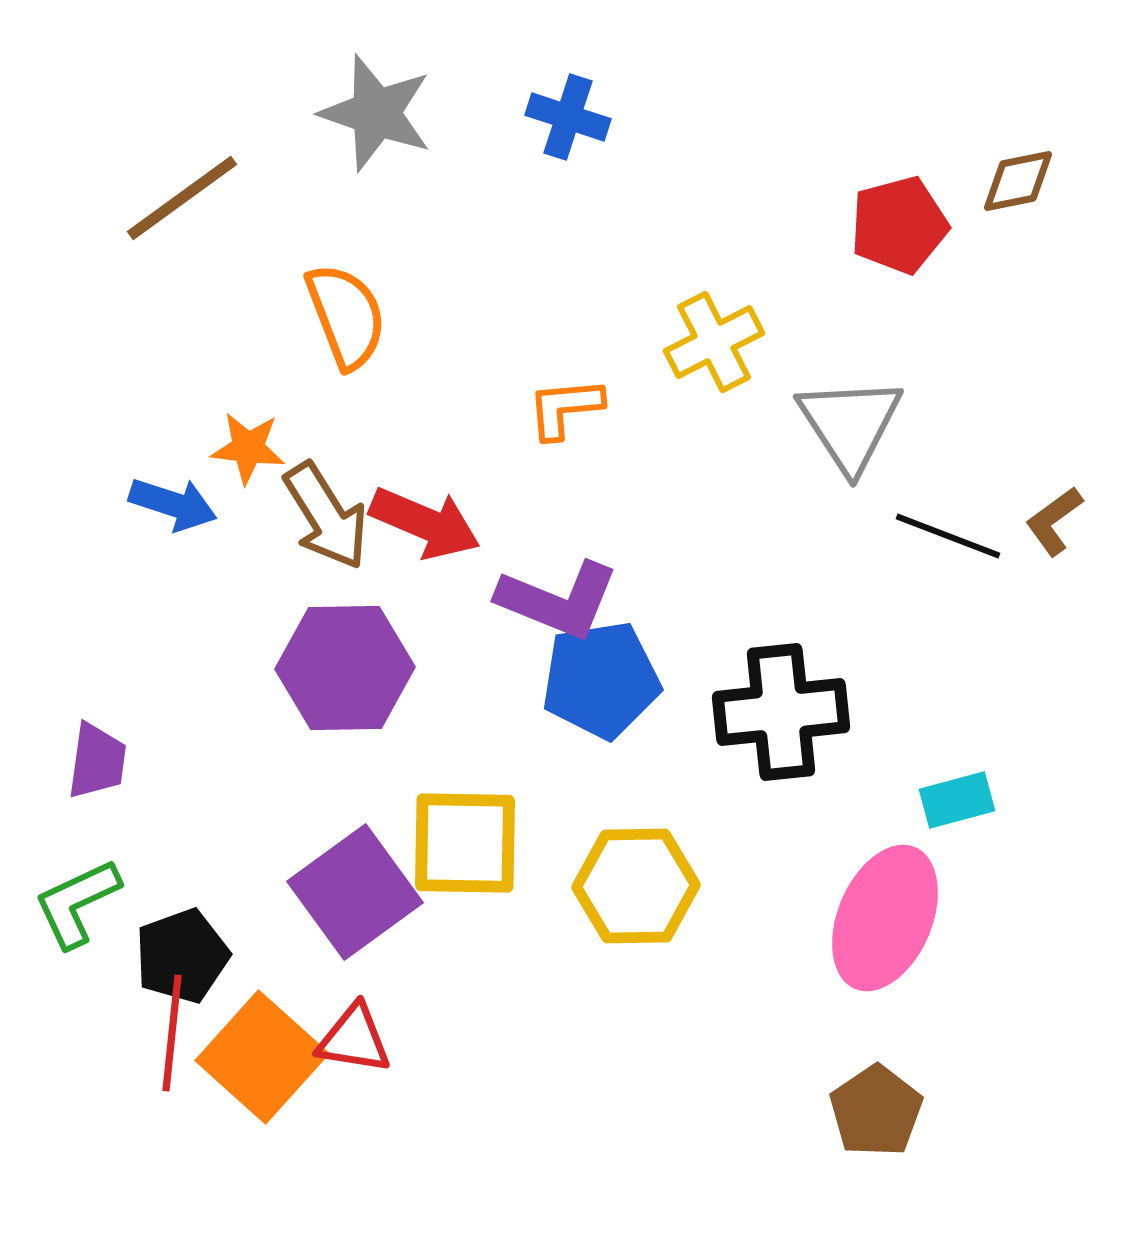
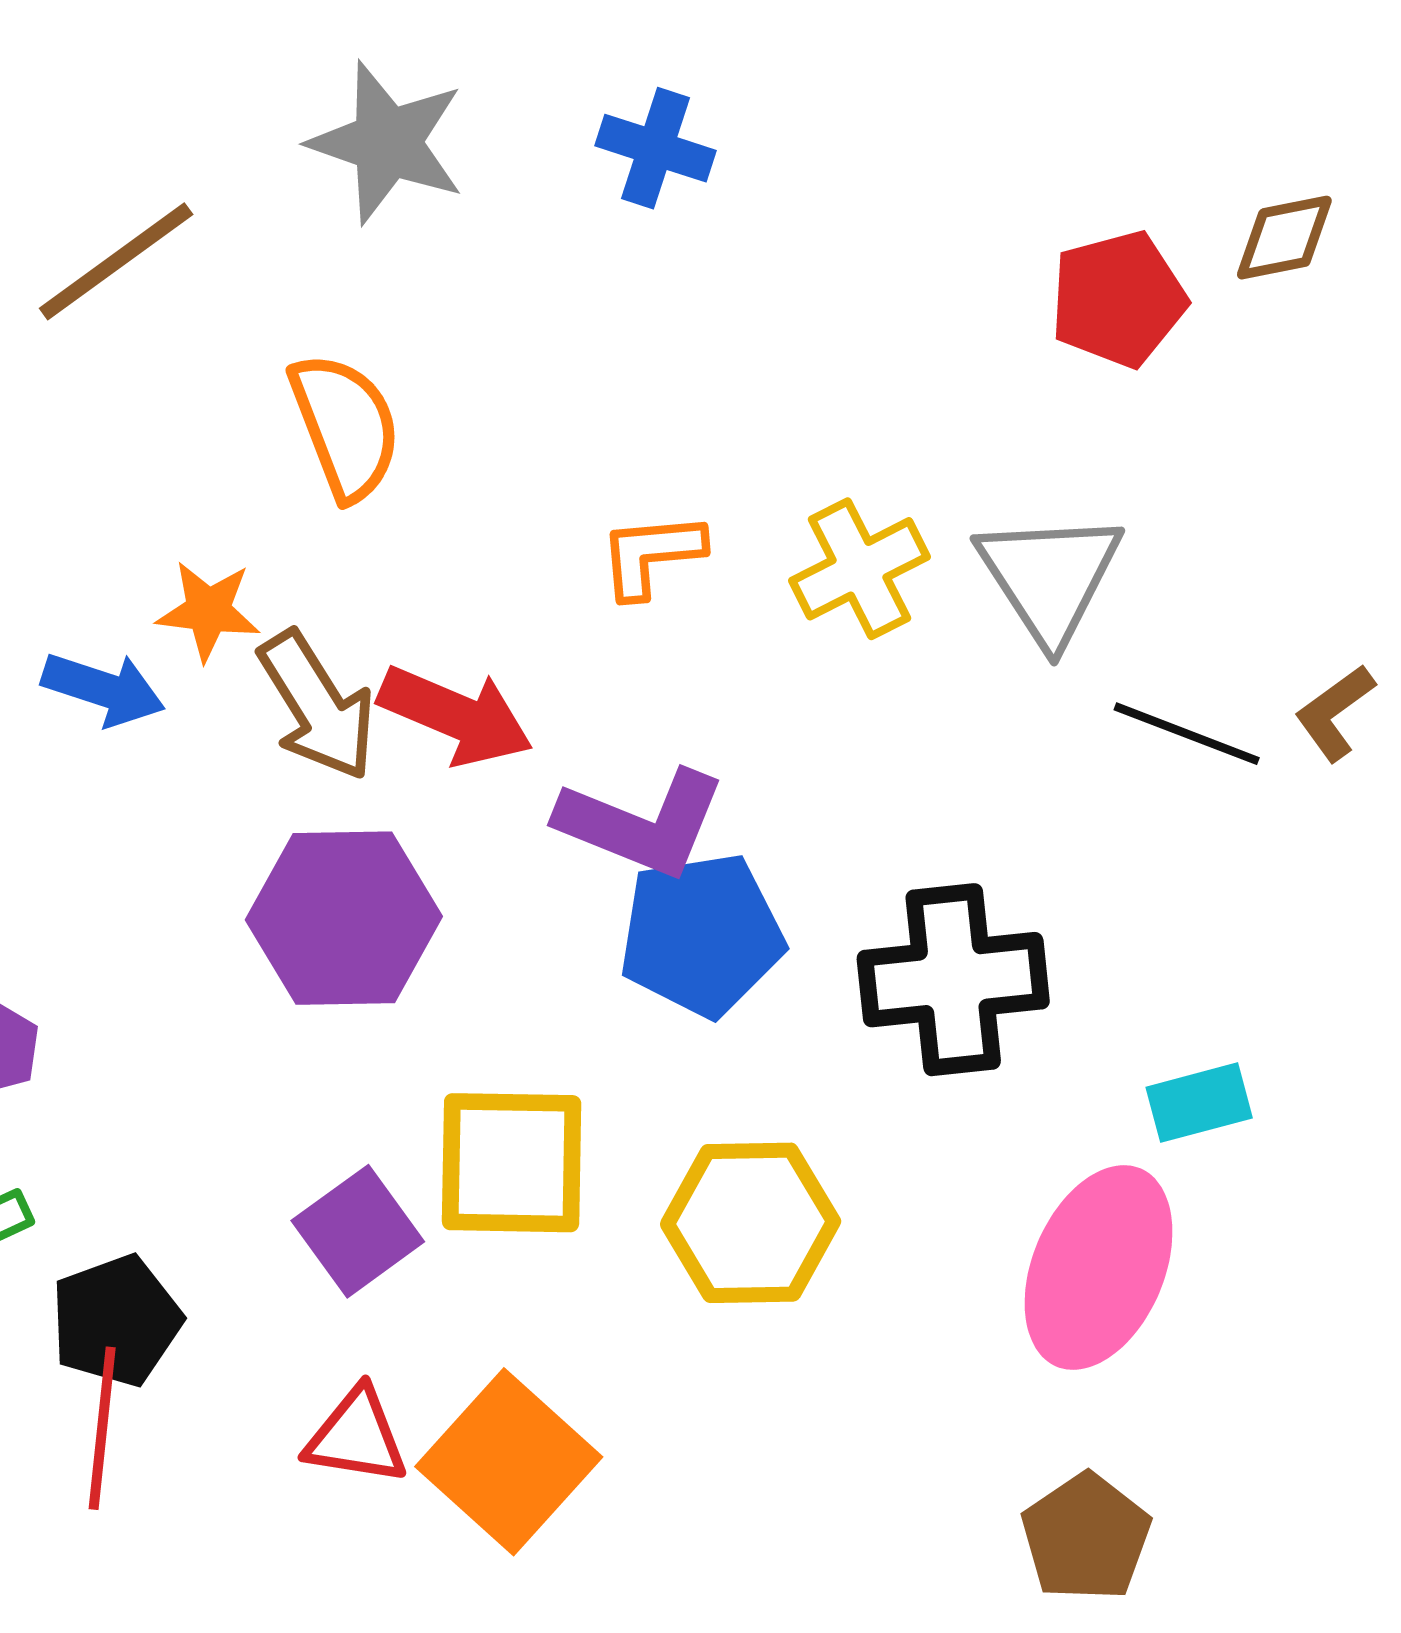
yellow cross: (714, 342) -> (860, 569), moved
purple square: (355, 892) -> (358, 1231), size x0.7
orange square: (262, 1057) -> (509, 1462), moved

